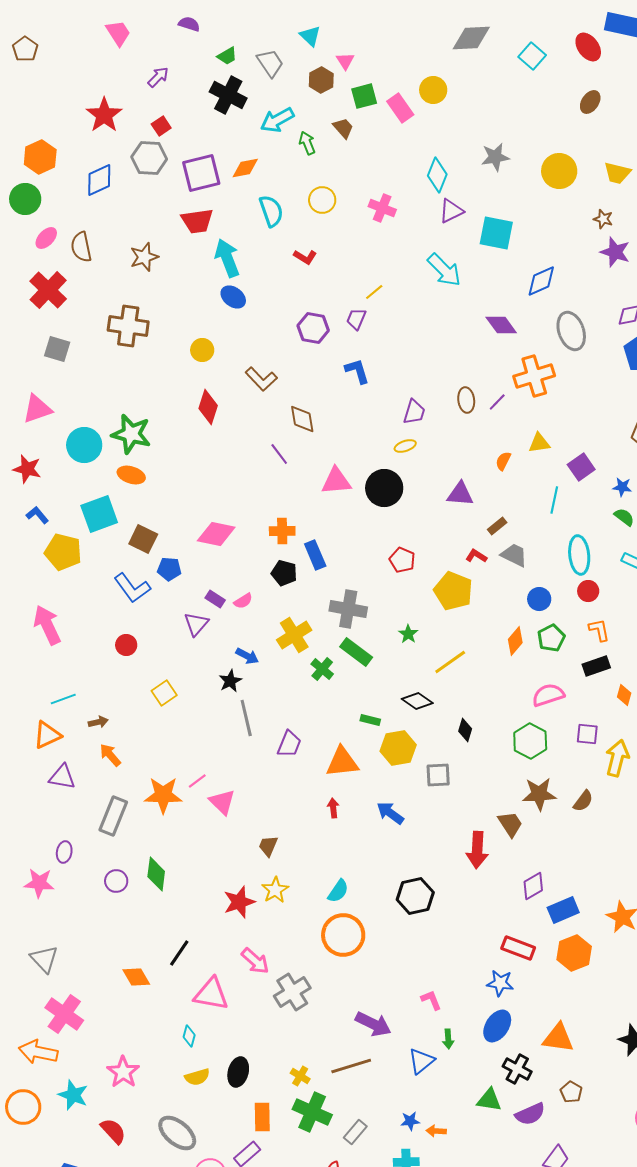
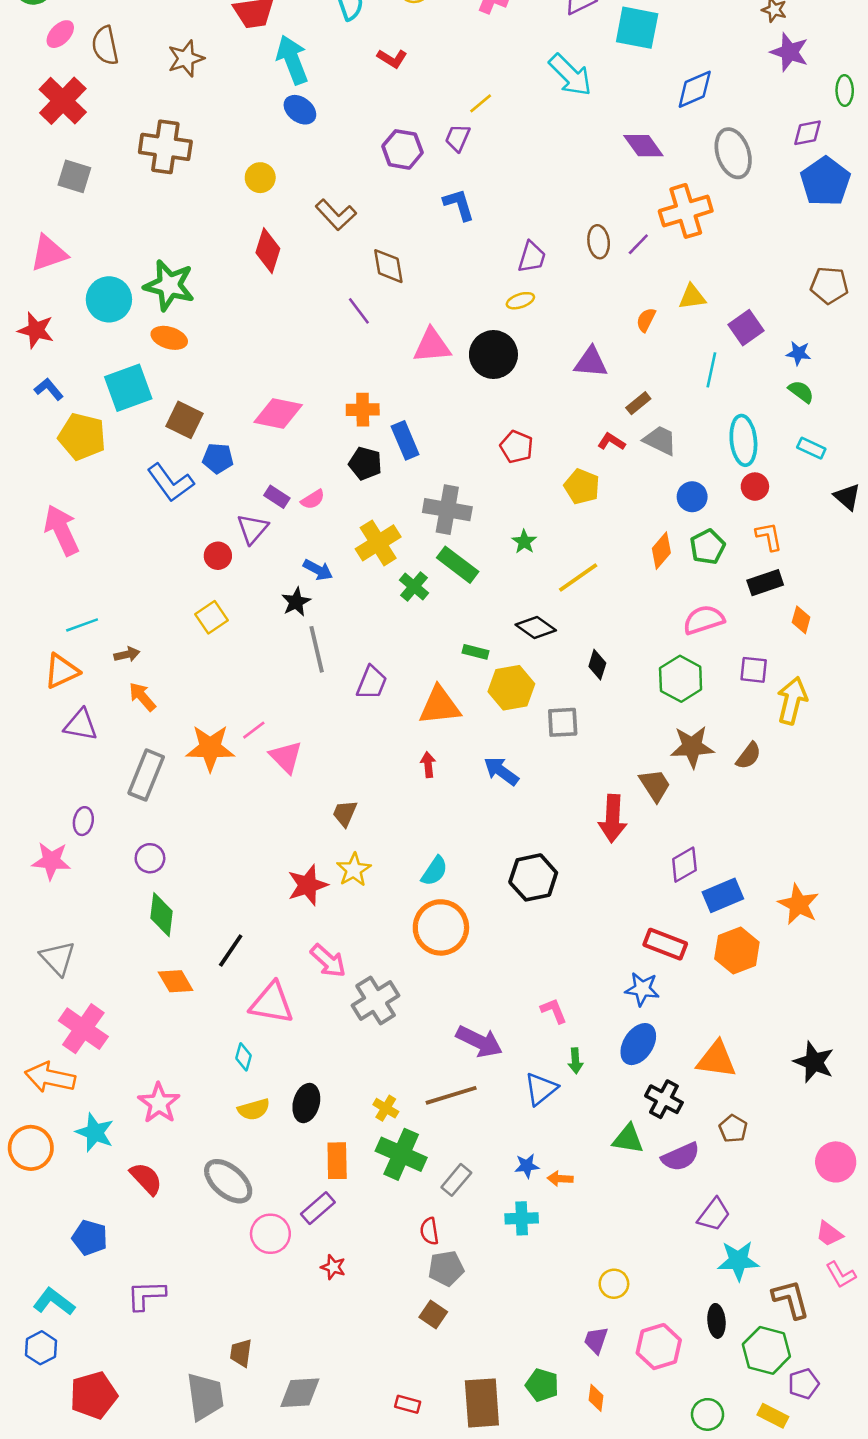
yellow pentagon: (453, 591) -> (582, 487), size x0.7
red circle: (126, 645) -> (218, 556), moved
green diamond: (156, 874) -> (161, 915), moved

